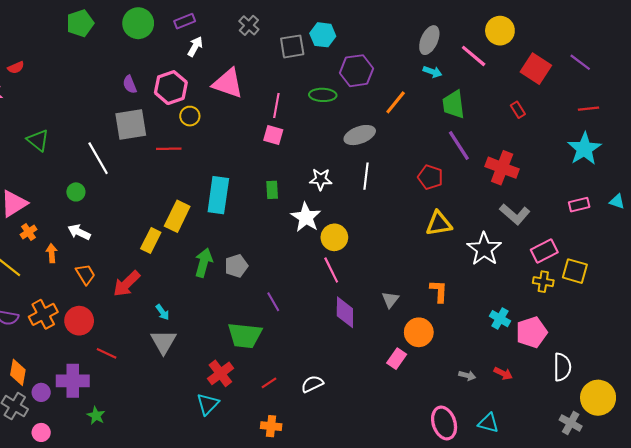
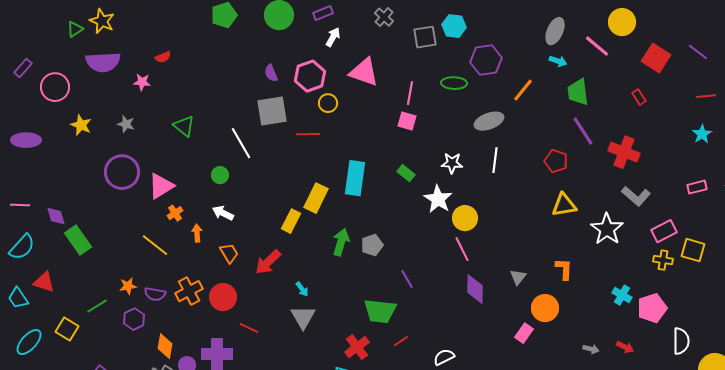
cyan star: (584, 149) -> (702, 134), size x0.6
green rectangle: (272, 190) -> (406, 173), turned -48
red line: (269, 383) -> (401, 341), moved

